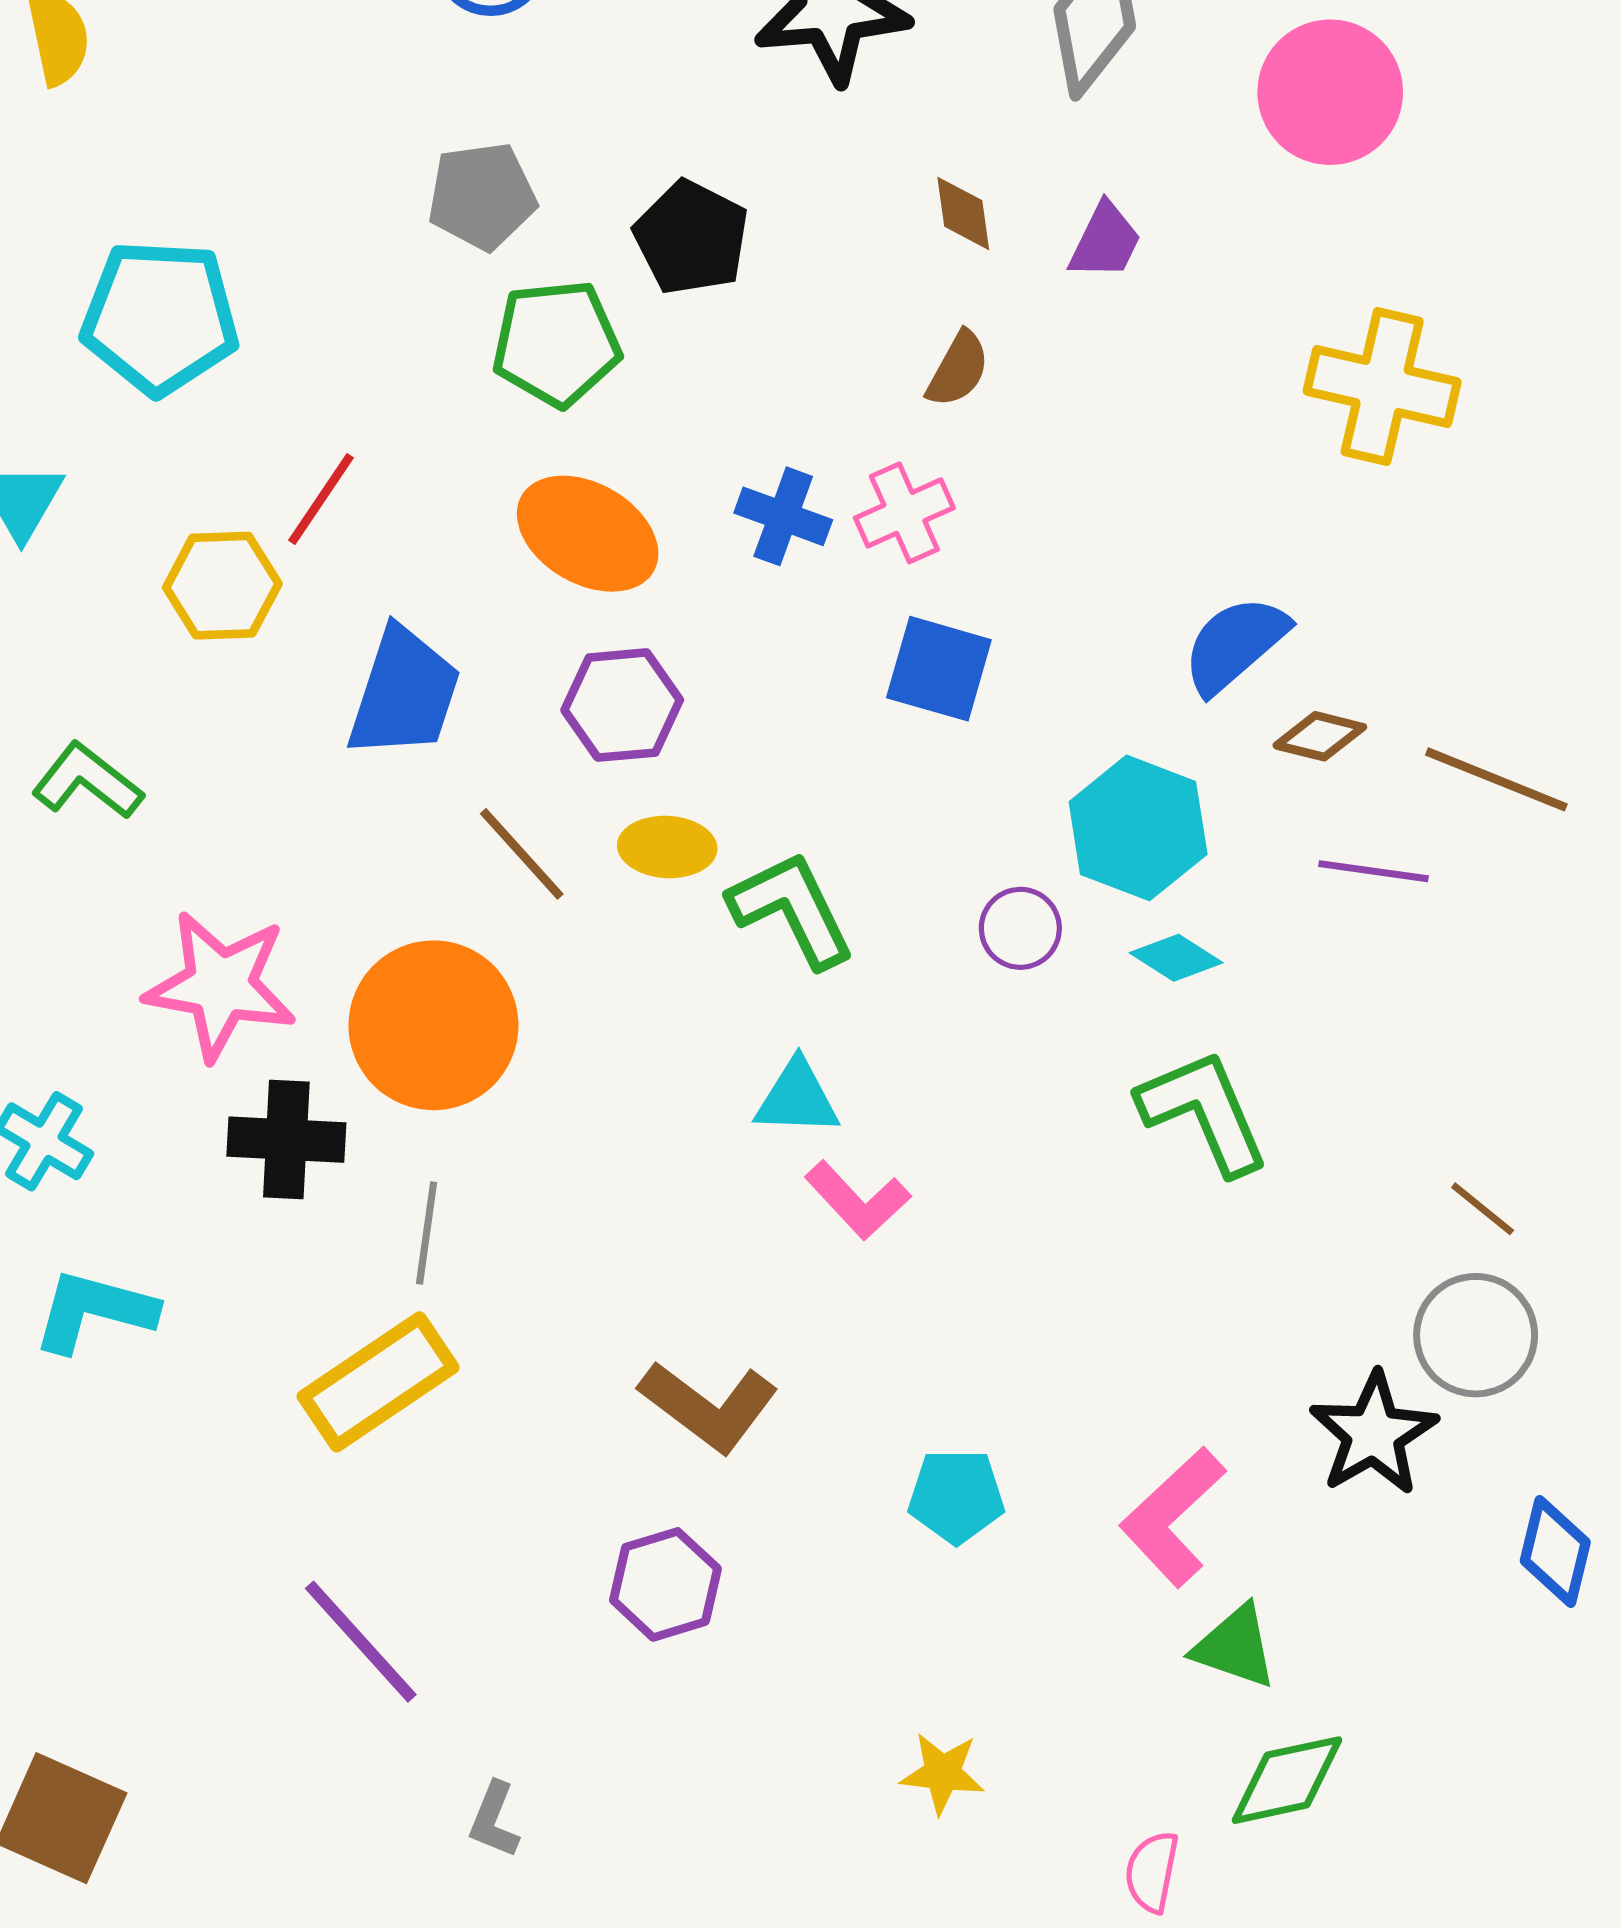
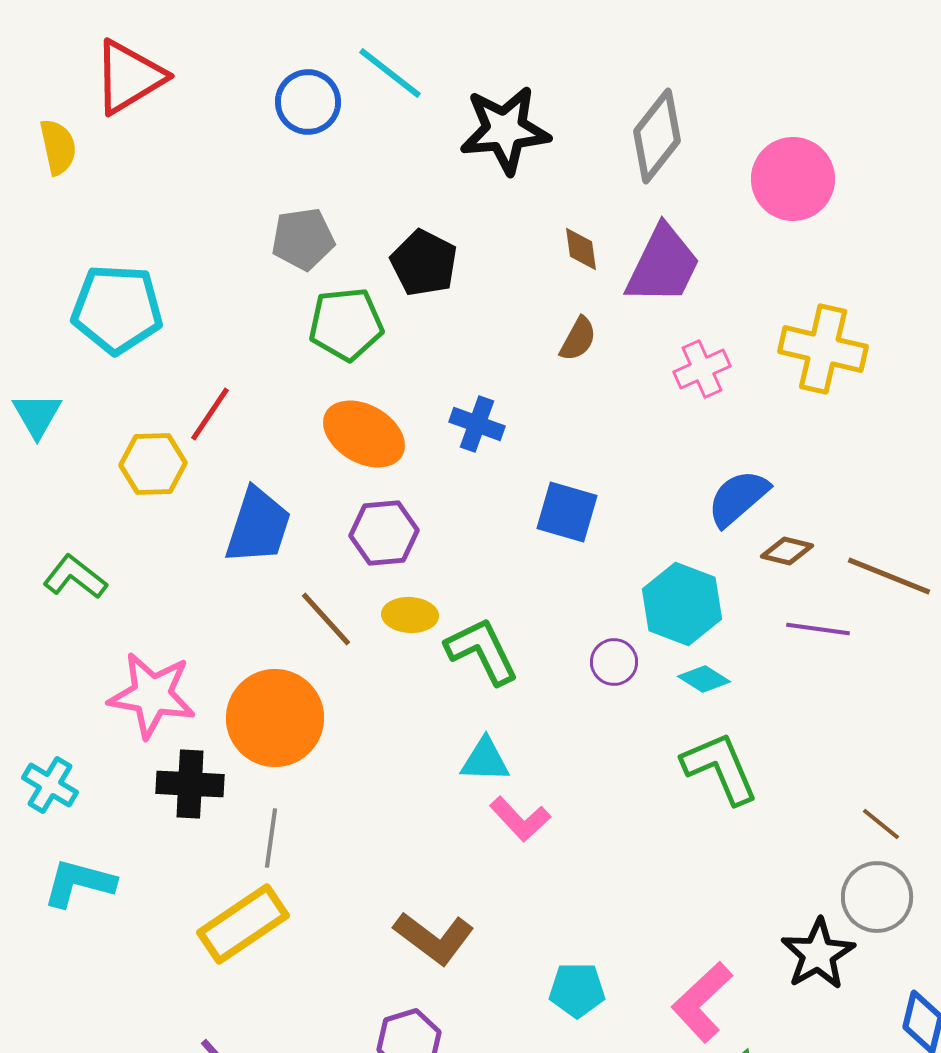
purple trapezoid: (1105, 241) -> (663, 265), size x1.8
pink cross: (904, 513) -> (702, 369), moved

